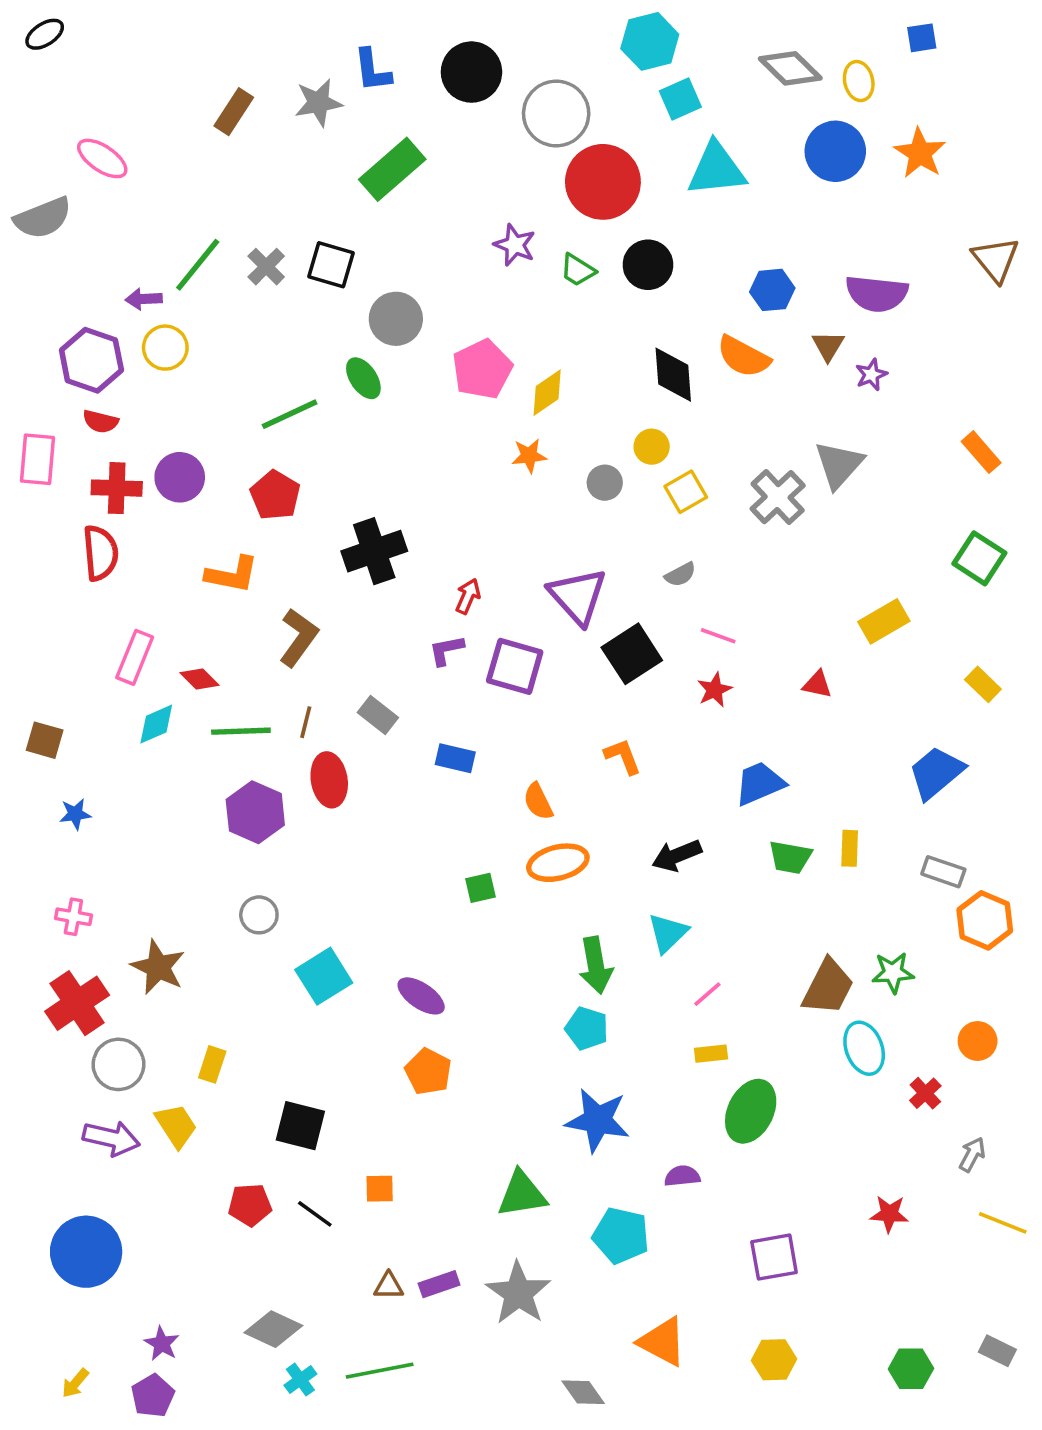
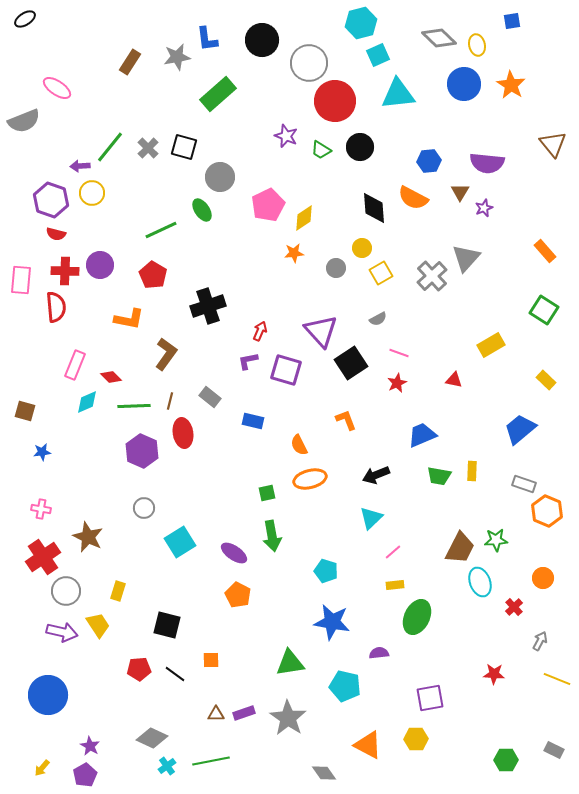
pink rectangle: (37, 459) -> (21, 280), moved
green arrow: (596, 965) -> (272, 536), moved
yellow hexagon: (774, 1360) -> (416, 739), moved

